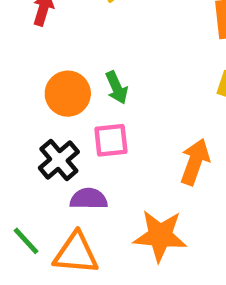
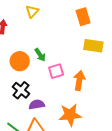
pink square: (111, 140) -> (56, 71), moved

